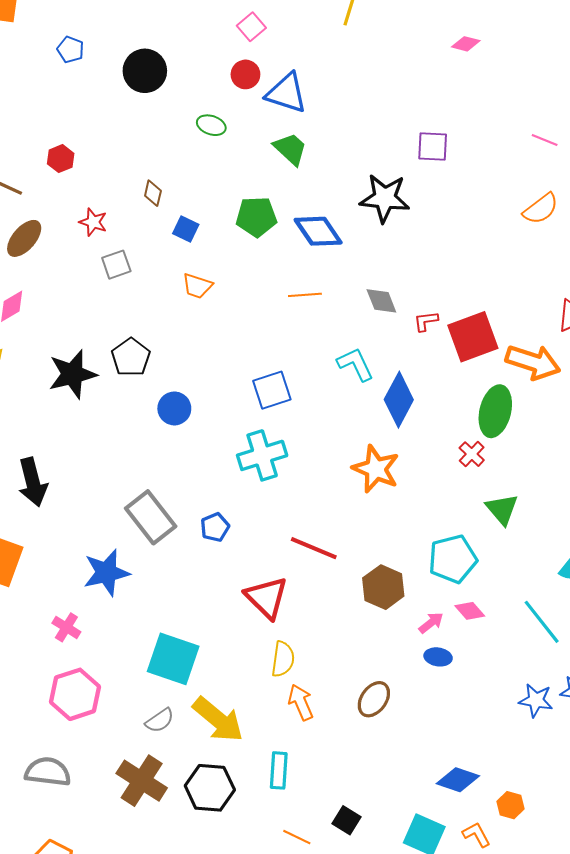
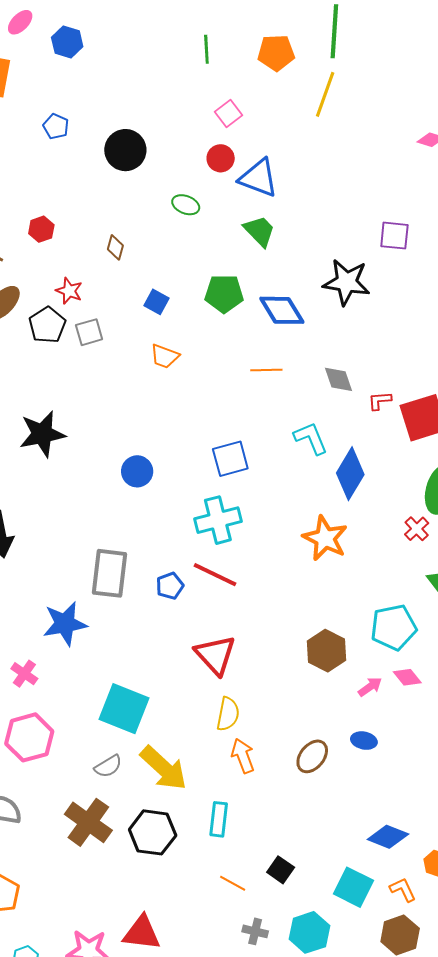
brown diamond: (153, 193) -> (115, 247), moved
black pentagon: (131, 357) -> (47, 325), moved
gray rectangle: (151, 517) -> (109, 573), turned 42
red line: (314, 548) -> (215, 575), moved
blue ellipse: (438, 657) -> (364, 741), moved

